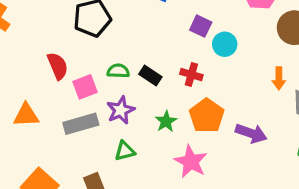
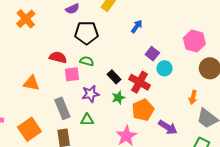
red semicircle: (58, 66) -> (58, 57), turned -66
green semicircle: (118, 71) -> (87, 61), moved
red cross: (191, 75) -> (139, 82), size x1.5
green star: (166, 121) -> (118, 98), moved
gray rectangle: (81, 124) -> (62, 108), moved, turned 70

